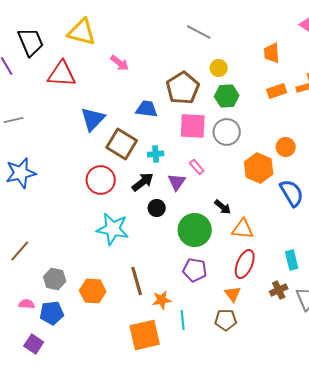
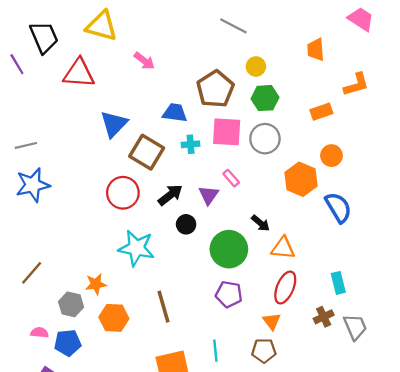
orange rectangle: (277, 91) -> (321, 112), moved
gray line: (14, 120) -> (26, 145), moved
cyan cross: (156, 154) -> (191, 144), moved
orange star: (162, 300) -> (96, 284), moved

